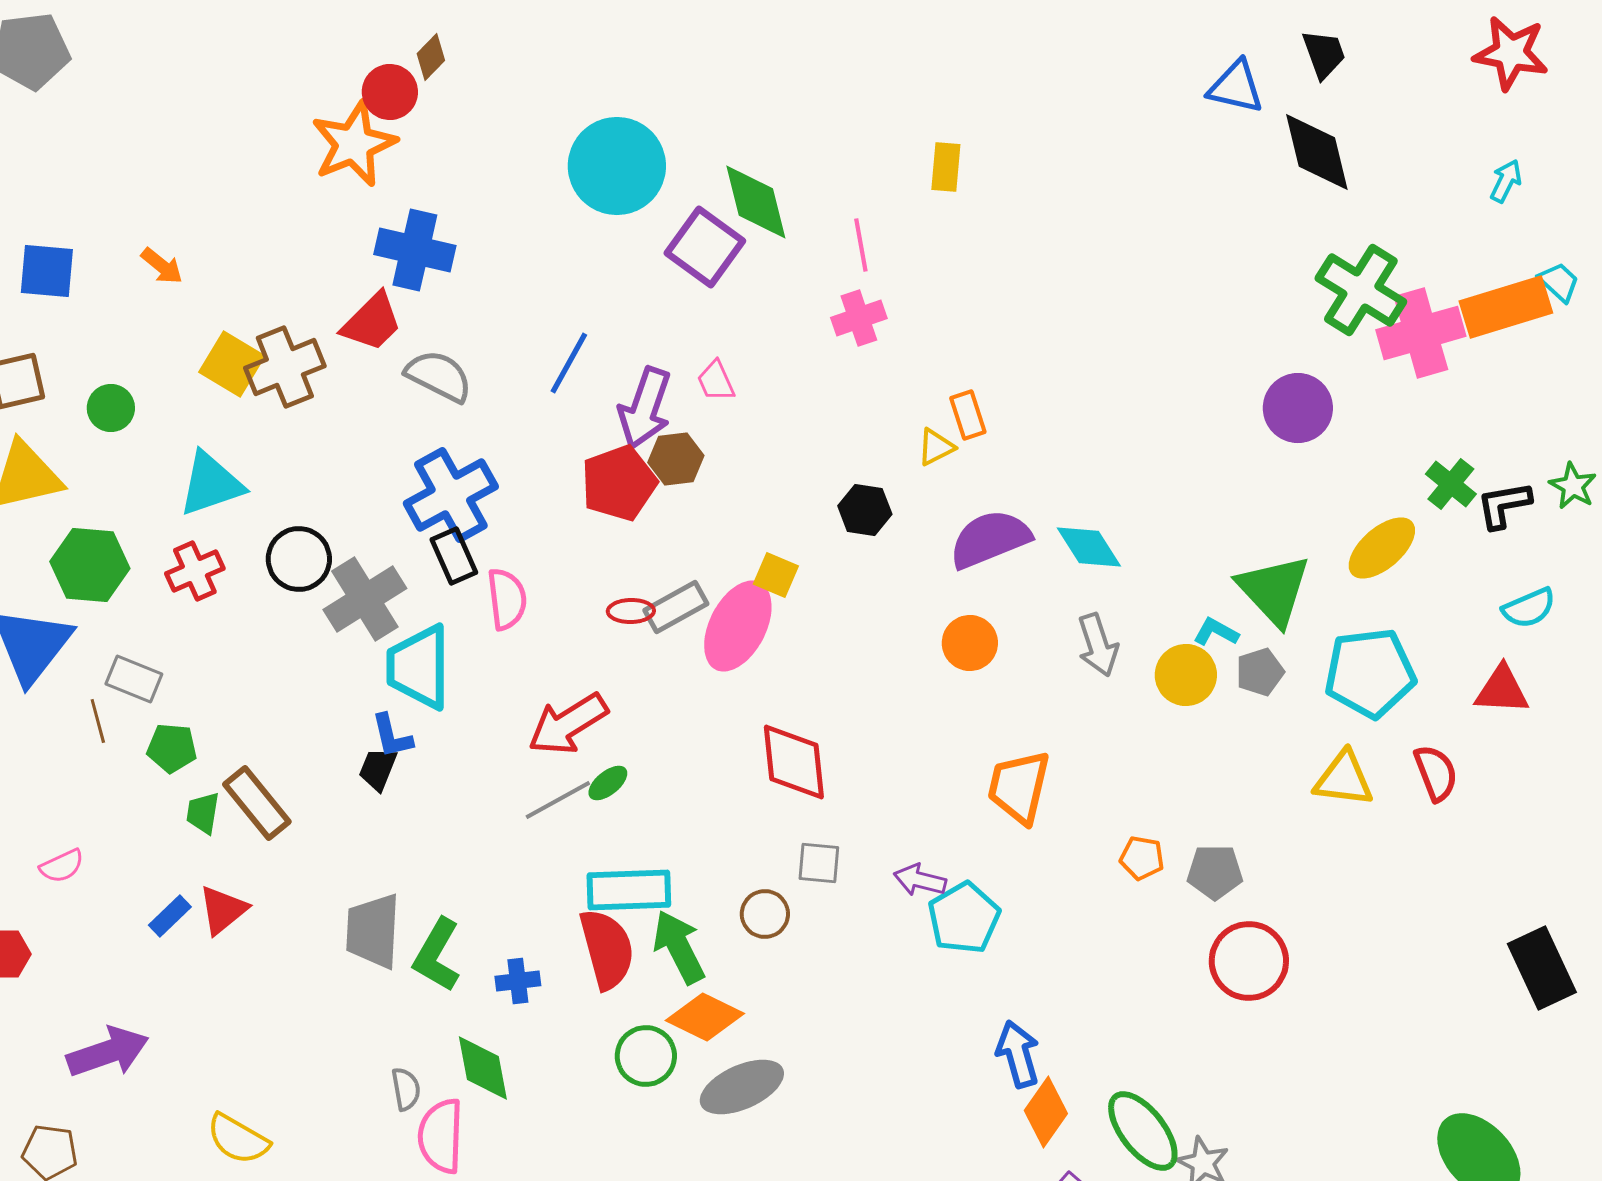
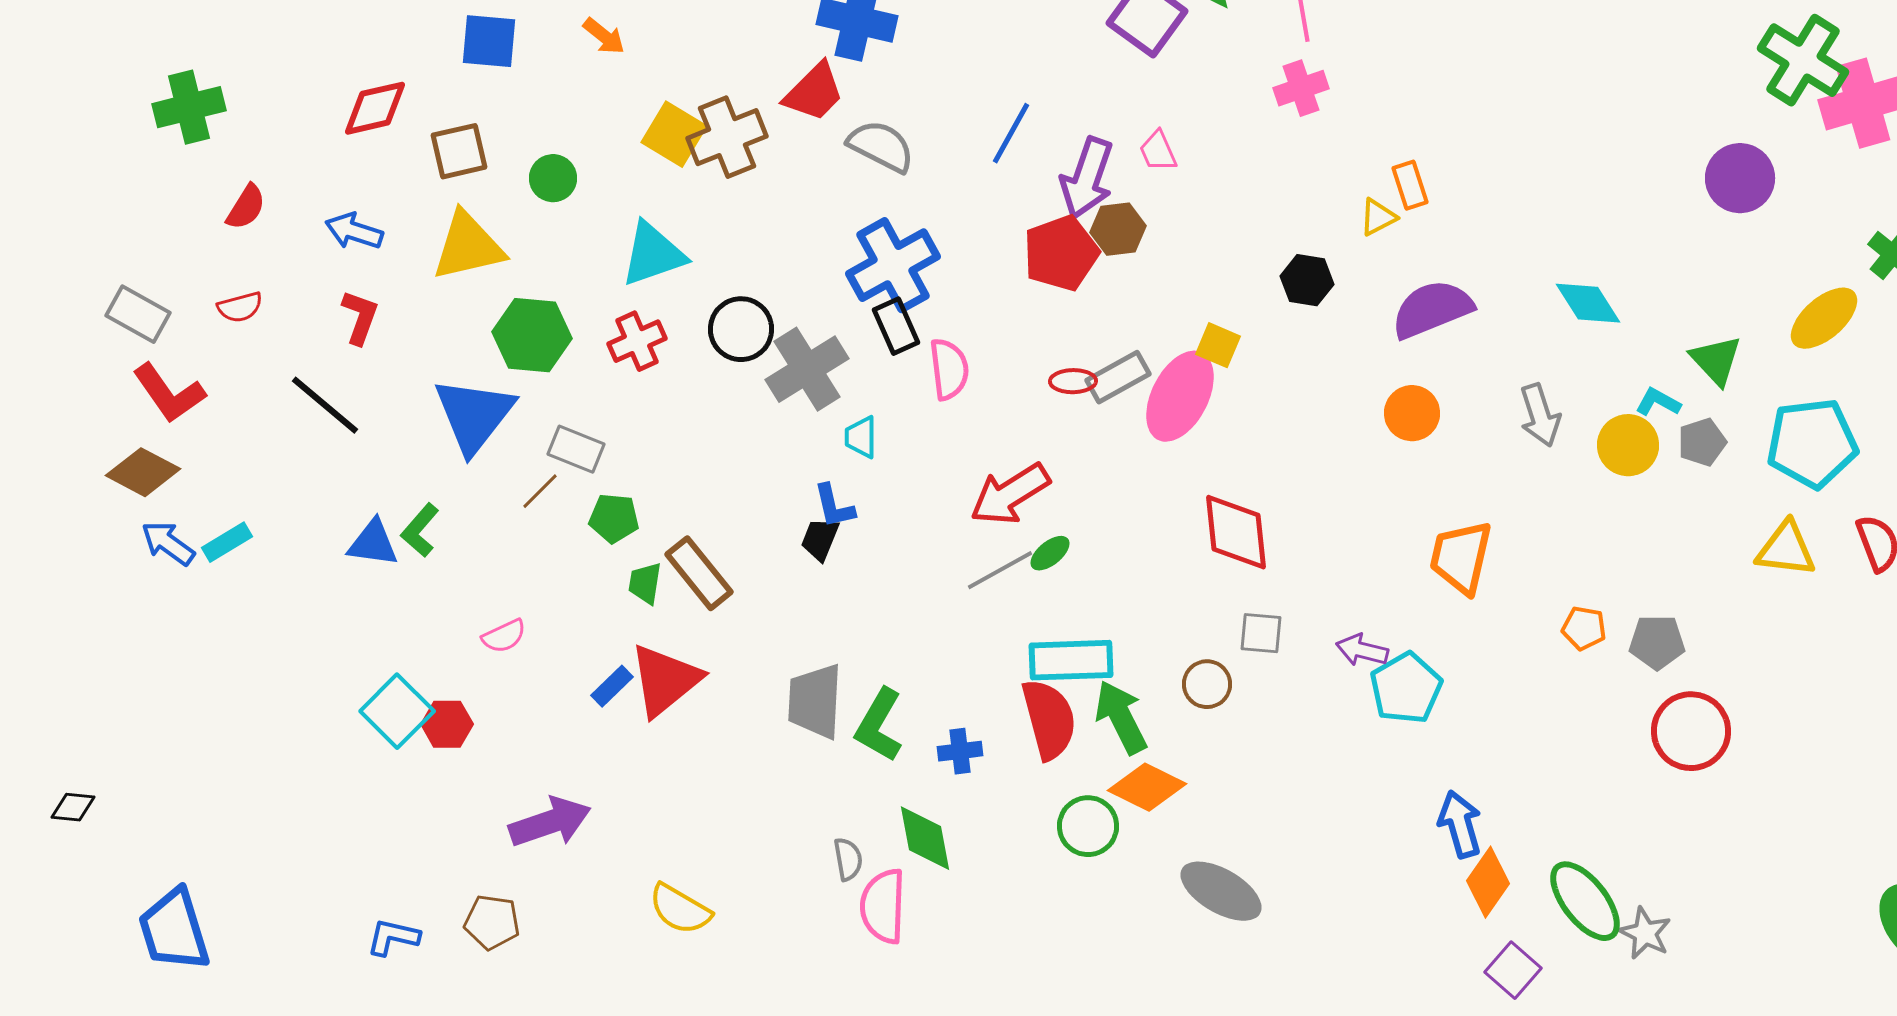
cyan diamond: (1089, 547) -> (1588, 303), moved
green triangle: (1274, 590) -> (1716, 360), size x0.7
cyan trapezoid: (419, 667) -> (861, 437), size x0.5
brown line: (98, 721) -> (540, 491), turned 60
red triangle: (223, 910) -> (665, 680), size x1.5
gray ellipse: (742, 1087) -> (1221, 891), moved, turned 54

